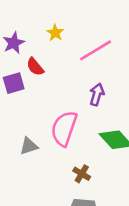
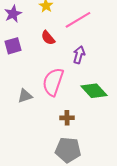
red semicircle: (35, 67) -> (48, 38), moved
brown cross: (82, 174) -> (67, 118), turned -32

